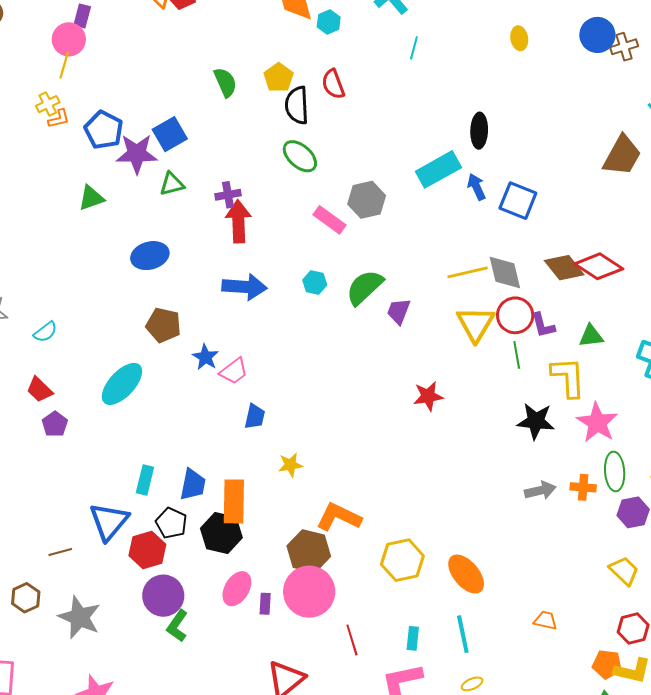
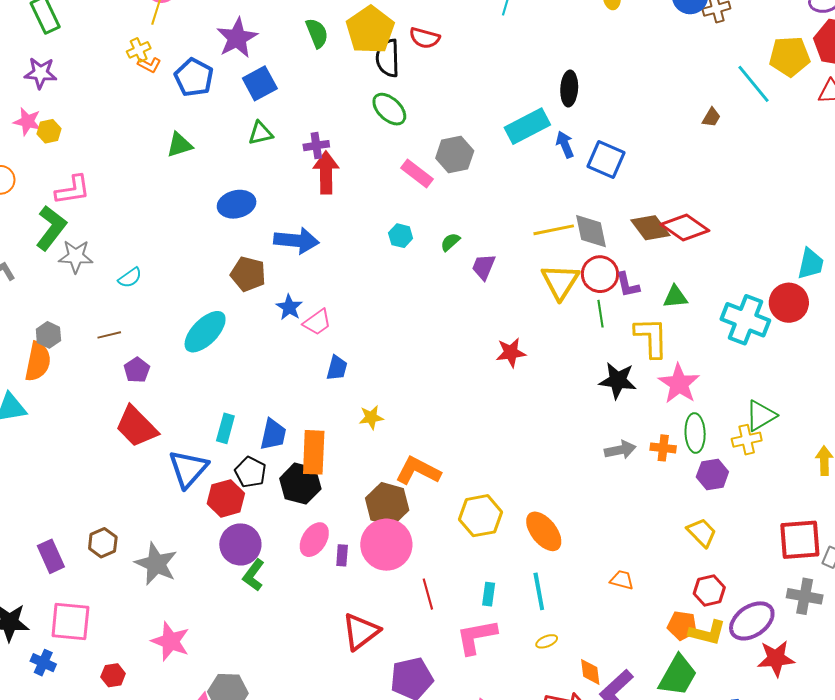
yellow pentagon: (279, 78) -> (370, 30), size x1.6
red semicircle: (333, 84) -> (425, 38), turned -56
orange L-shape: (59, 119) -> (149, 65), turned 40
purple star: (137, 154) -> (237, 38), moved, turned -30
brown trapezoid: (622, 156) -> (711, 117), size x0.5
blue arrow: (244, 287) -> (296, 241), moved
green semicircle: (365, 287) -> (450, 242), size x0.5
red trapezoid: (39, 390) -> (136, 427), moved, size x1.6
brown line: (60, 552) -> (109, 335), moved

